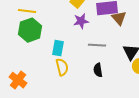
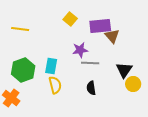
purple star: (81, 21) -> (80, 50), moved
green hexagon: (30, 30) -> (23, 70), moved

